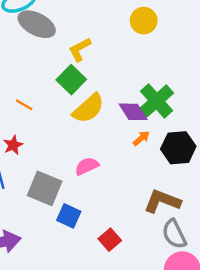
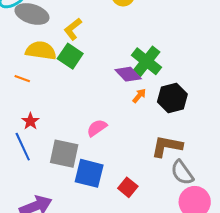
orange line: (24, 105) -> (22, 79), moved
yellow semicircle: (88, 108) -> (41, 51), moved, turned -120
blue square: (69, 216) -> (89, 173), size x1.4

